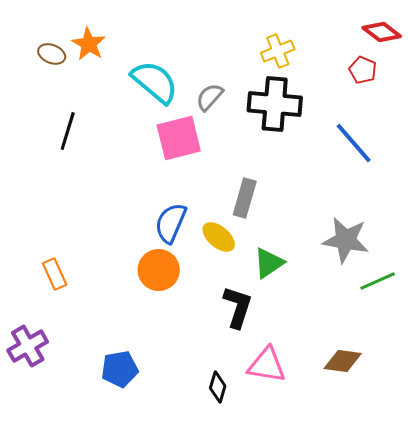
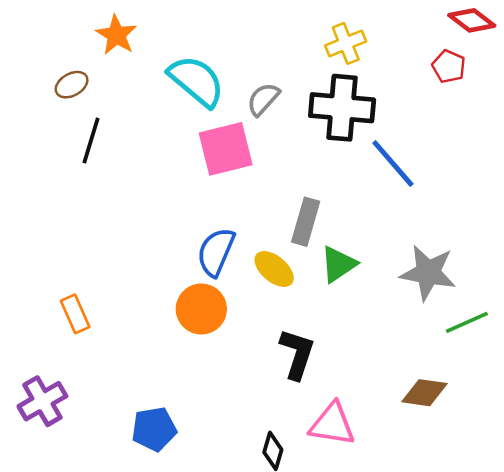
brown ellipse: (52, 54) -> (72, 85), moved, turned -52
blue line: (354, 143) -> (393, 163), moved
green triangle: (269, 263) -> (338, 264), moved
brown diamond: (343, 361) -> (424, 393), moved

